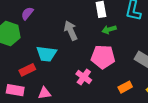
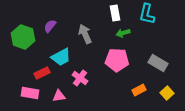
purple semicircle: (27, 13) -> (50, 26), moved
cyan trapezoid: (46, 54) -> (61, 57), turned -35
pink cross: (84, 77) -> (80, 78), moved

